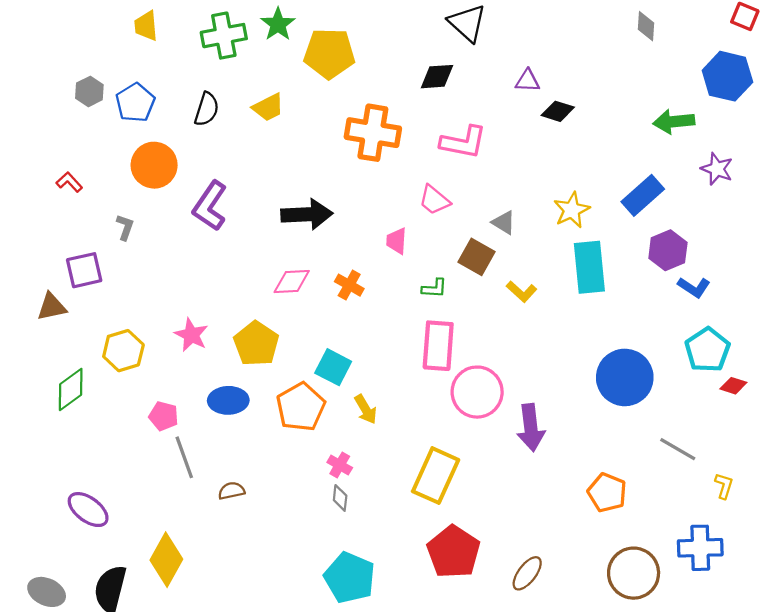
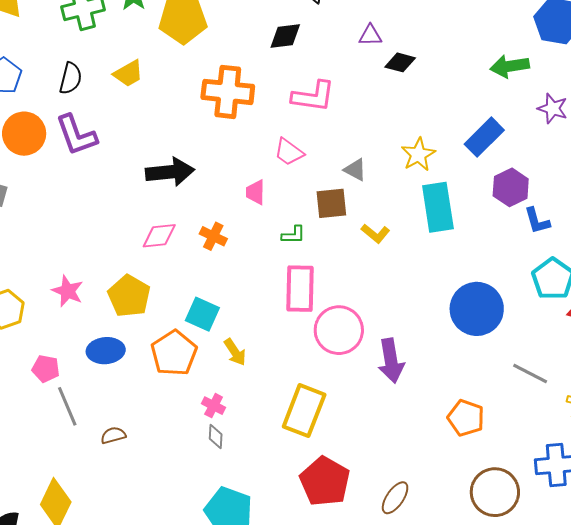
purple L-shape: (210, 206) -> (76, 135), moved, turned -51
brown square: (476, 257) -> (331, 203), turned -32
blue L-shape: (694, 287) -> (537, 221), turned 44

